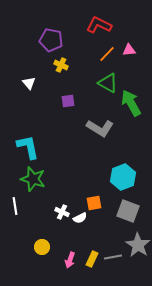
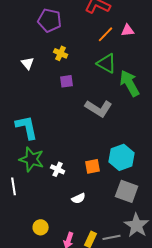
yellow cross: (61, 65) -> (61, 53), moved
orange square: (94, 203) -> (93, 166), moved
white cross: (62, 212) -> (58, 169), moved

